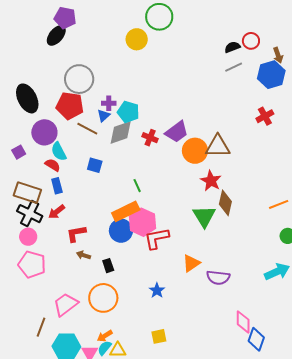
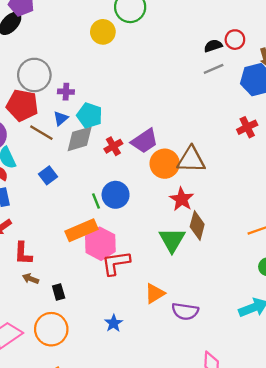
purple cross: (109, 103) -> (66, 92), moved
red cross: (150, 138) -> (113, 146), turned 35
blue square: (95, 165) -> (48, 175), turned 35
blue circle: (121, 231) -> (116, 195), moved
red L-shape: (76, 234) -> (23, 253), turned -80

